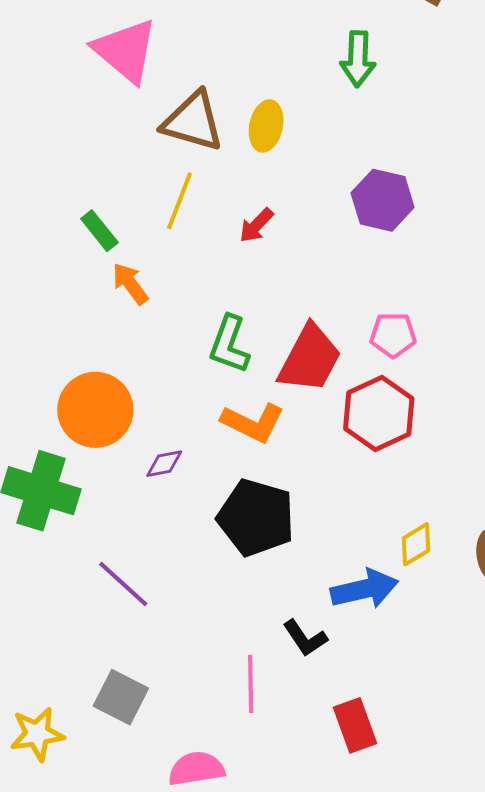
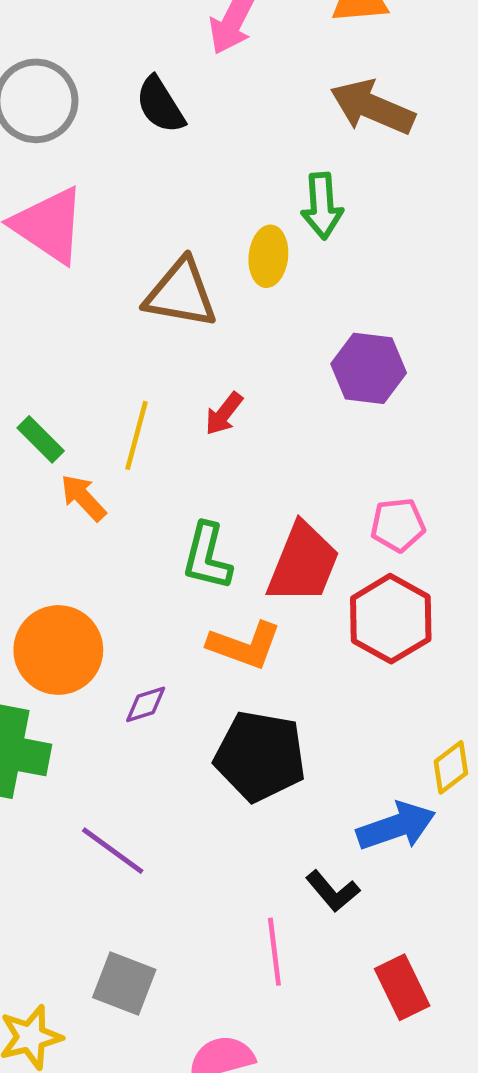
brown triangle: (193, 121) -> (181, 294), moved
yellow ellipse: (266, 126) -> (268, 256), moved
yellow line: (179, 201) -> (136, 435), moved

